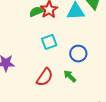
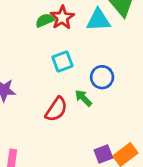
green arrow: (70, 76) -> (83, 98), moved

